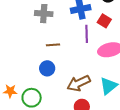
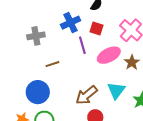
blue circle: (47, 68) -> (38, 92), moved, size x1.5

